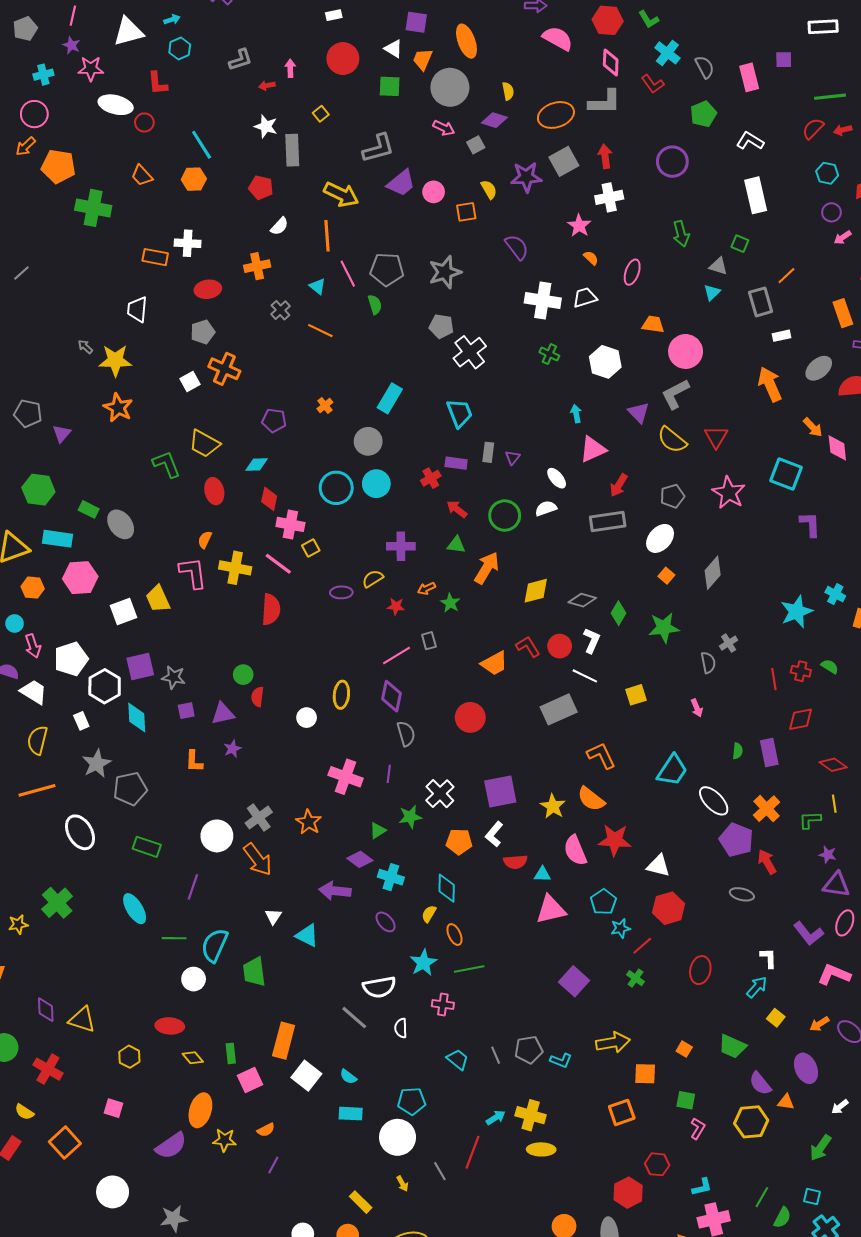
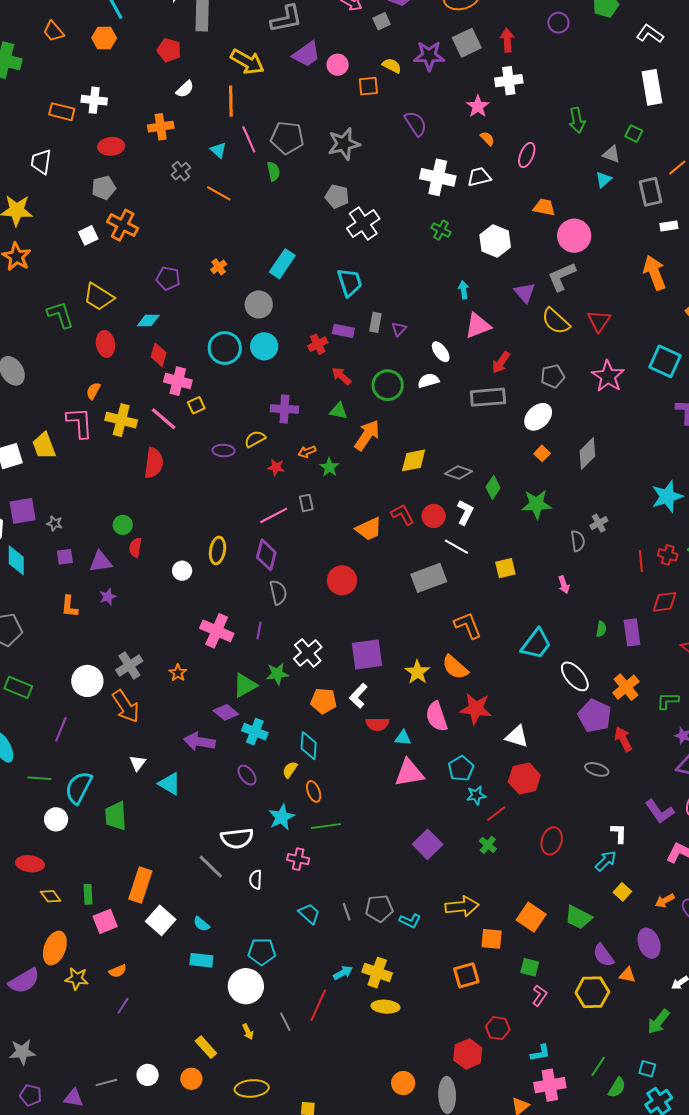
purple circle: (672, 162) -> (558, 23), moved, size x0.7
yellow semicircle: (489, 189) -> (392, 66), turned -36
gray star: (173, 677) -> (54, 523), size x0.7
orange star: (309, 822) -> (178, 673), size x0.7
green triangle: (378, 831) -> (245, 685), size x1.5
orange square: (684, 1049) -> (531, 917), size x1.8

